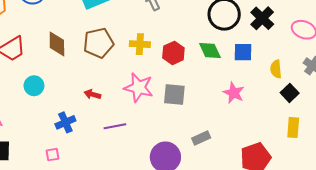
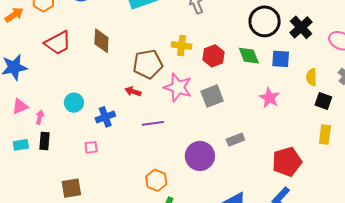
brown pentagon: (98, 43) -> (148, 64), moved
cyan circle: (34, 86) -> (74, 103), moved
black square: (290, 93) -> (323, 101), turned -30
gray square: (174, 94) -> (212, 96), turned -30

